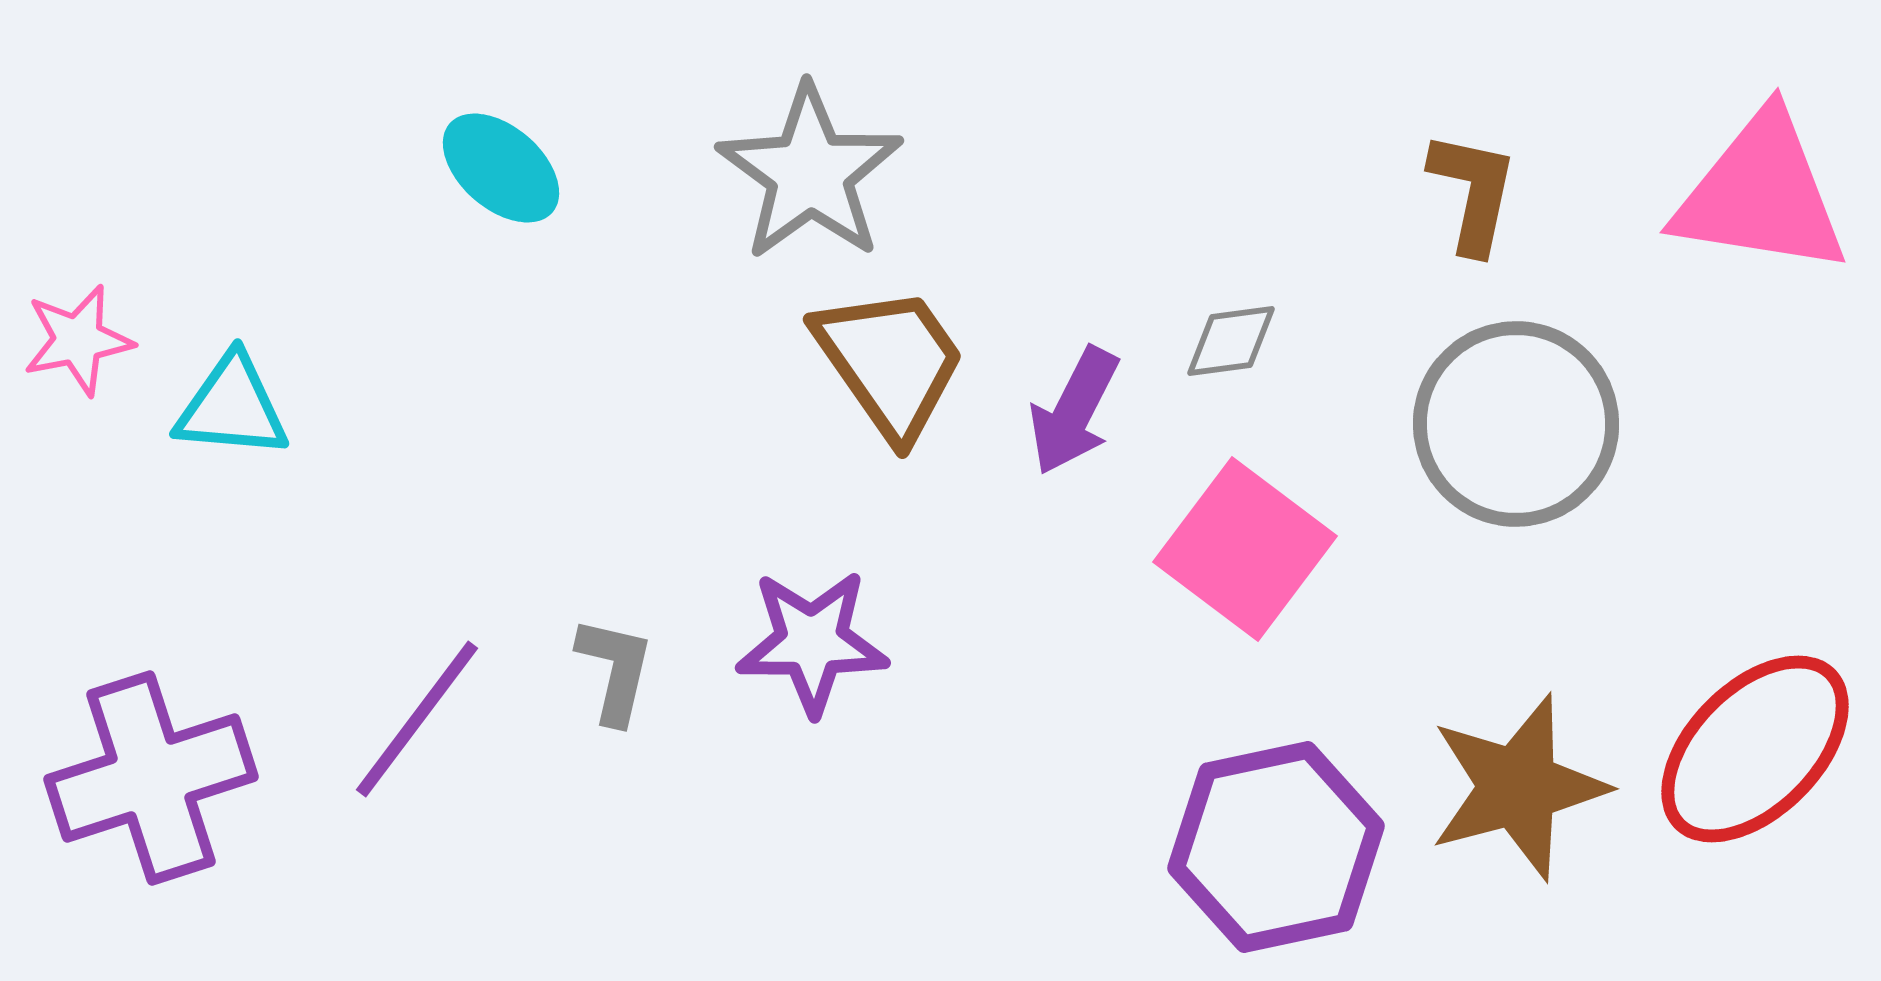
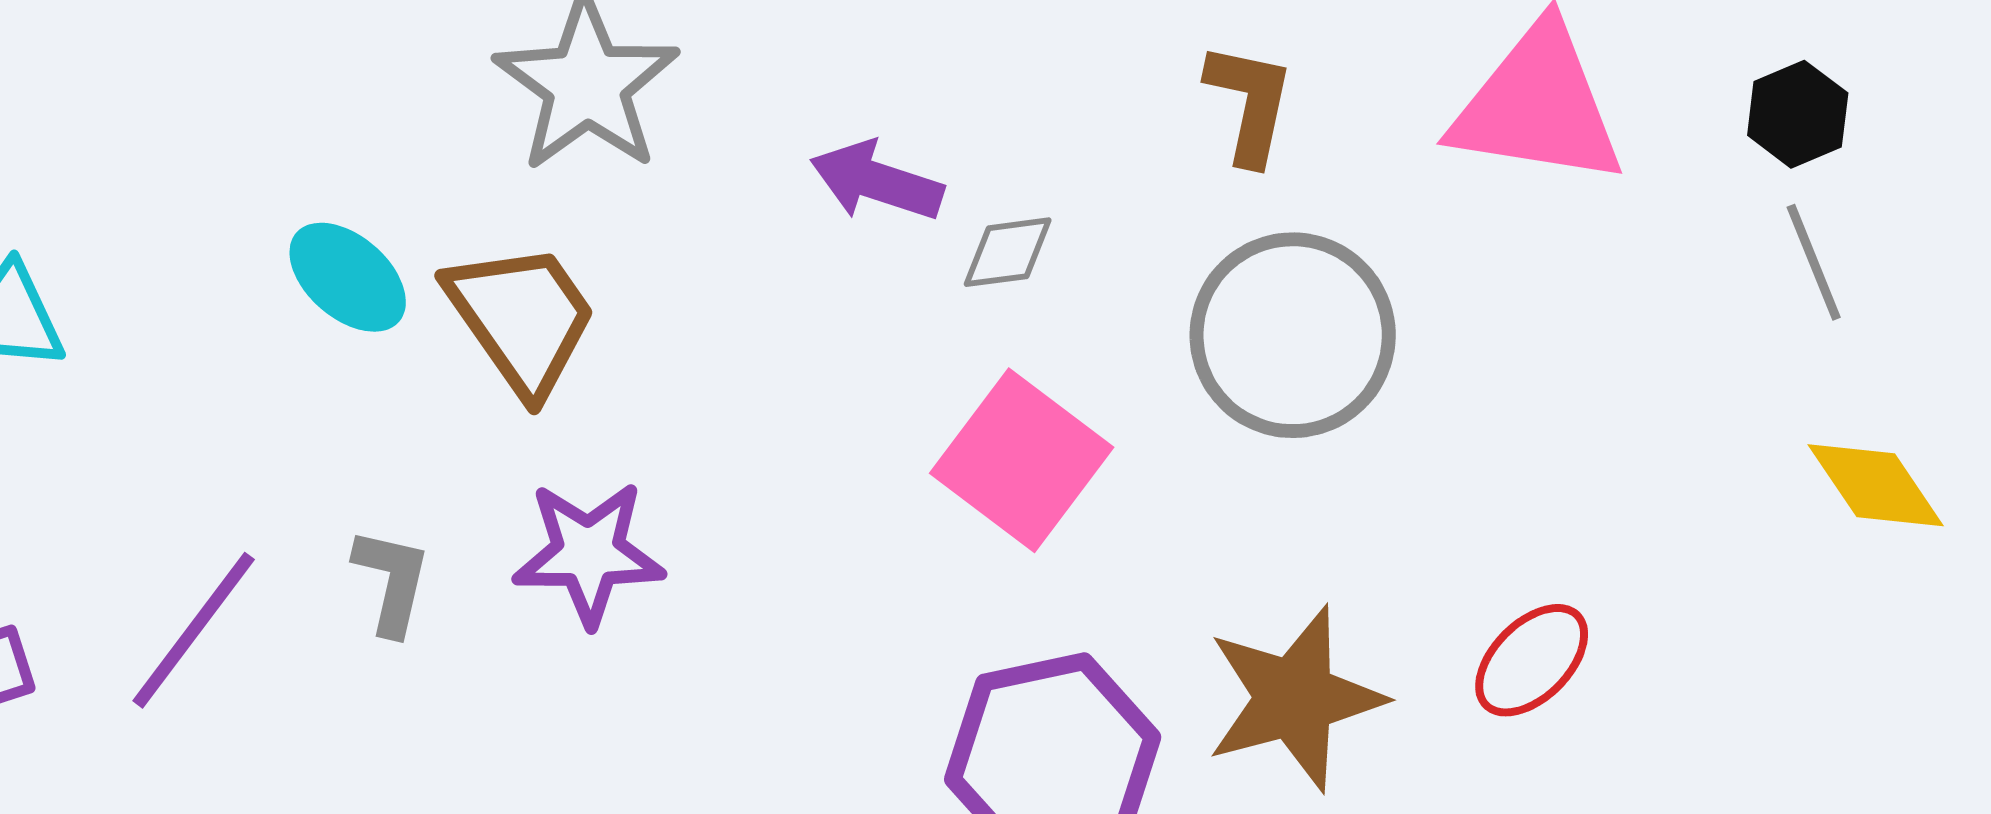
cyan ellipse: (501, 168) -> (348, 277), moved
brown trapezoid: (890, 362) -> (522, 318), moved
purple arrow: (1074, 411) -> (877, 181), moved, turned 81
red ellipse: (1755, 749) -> (1532, 660), size x0.6

